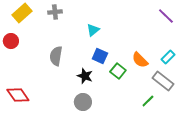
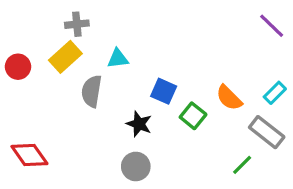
gray cross: (55, 12) -> (77, 24), moved
yellow rectangle: (22, 13) -> (65, 57), moved
cyan triangle: (93, 30) -> (118, 59), moved, turned 32

